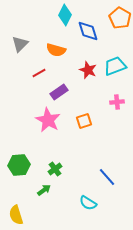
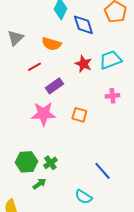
pink star: (48, 120) -> (43, 114), turned -30
orange square: (84, 121) -> (79, 115), turned 35
green hexagon: (19, 165) -> (26, 162), moved

